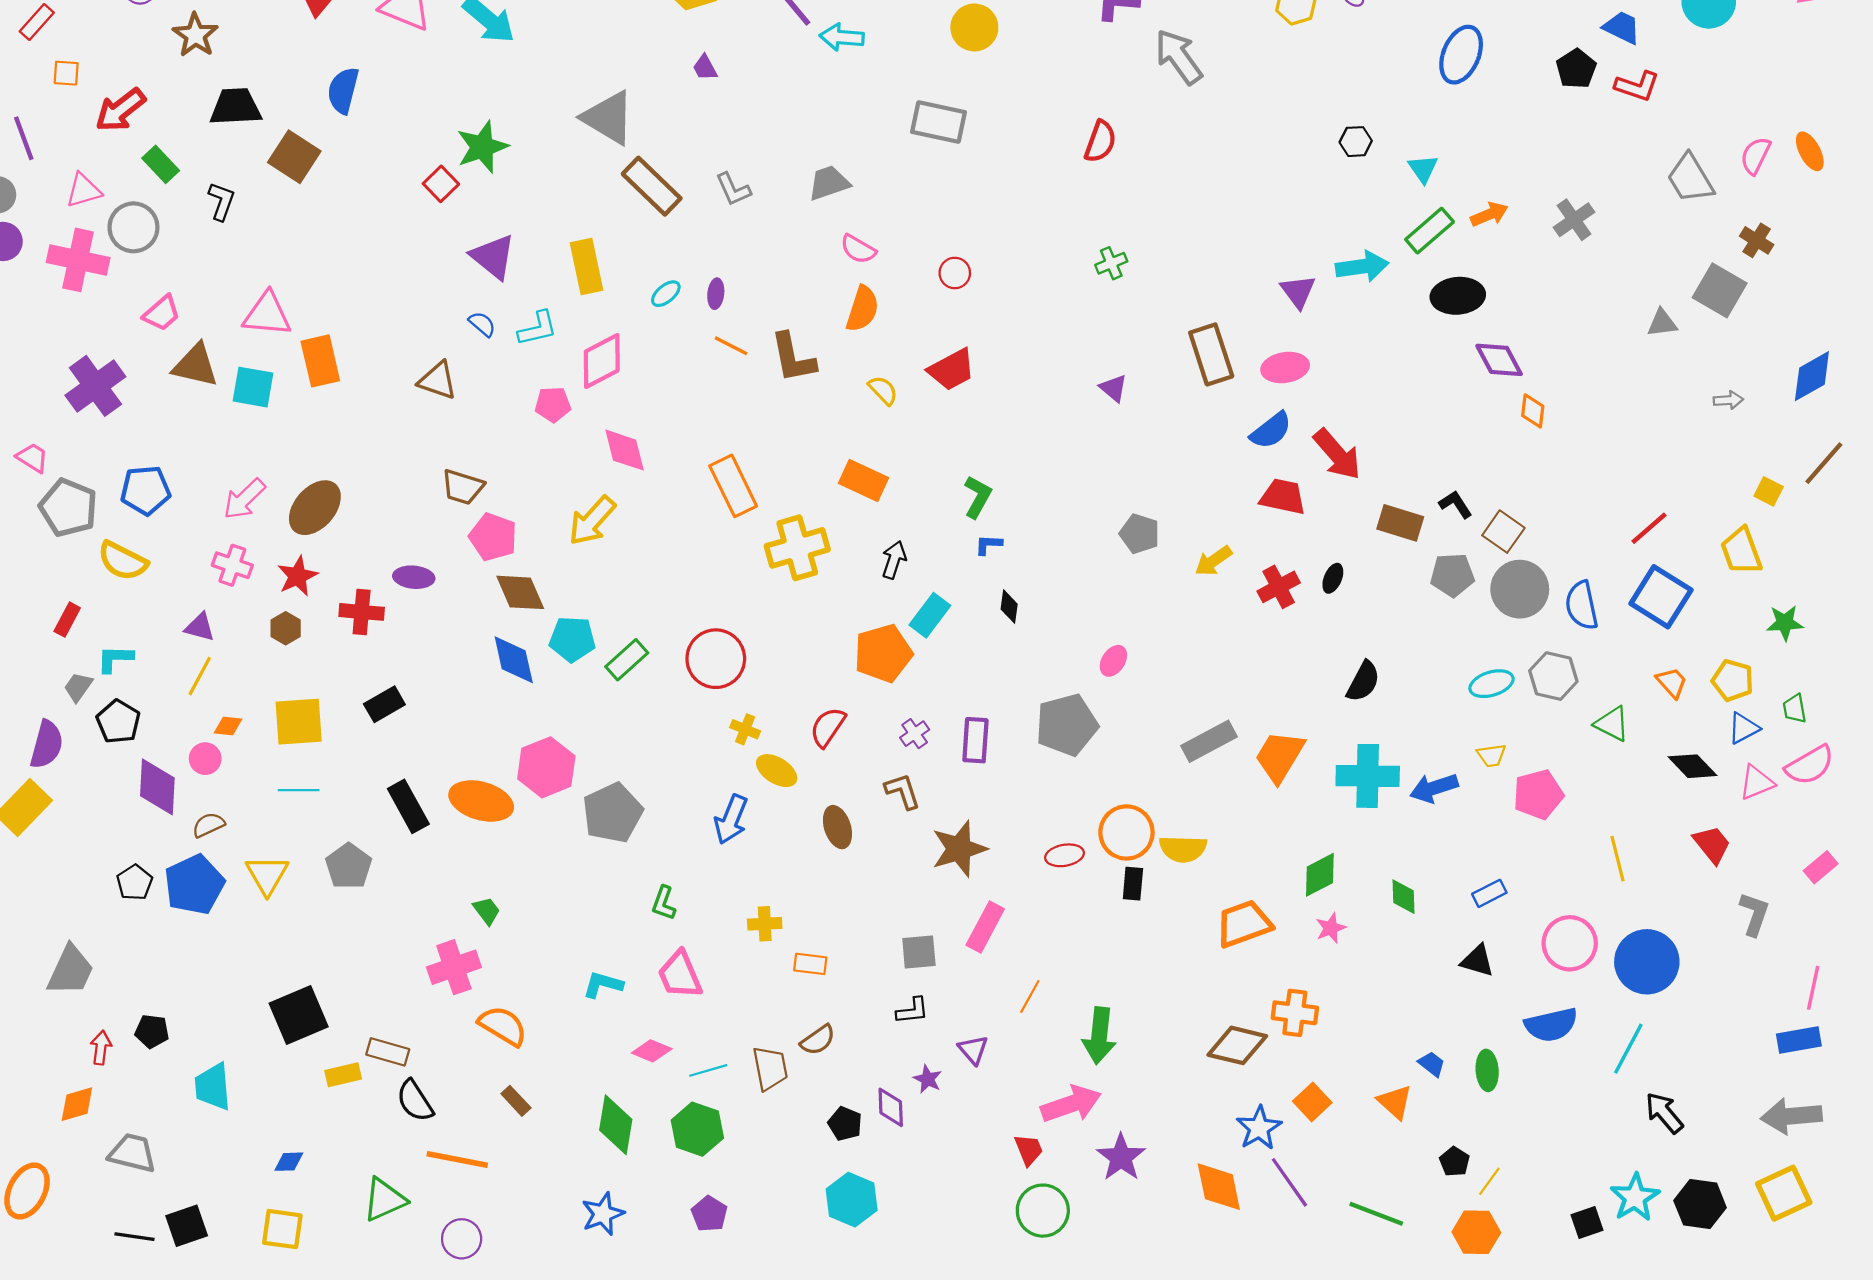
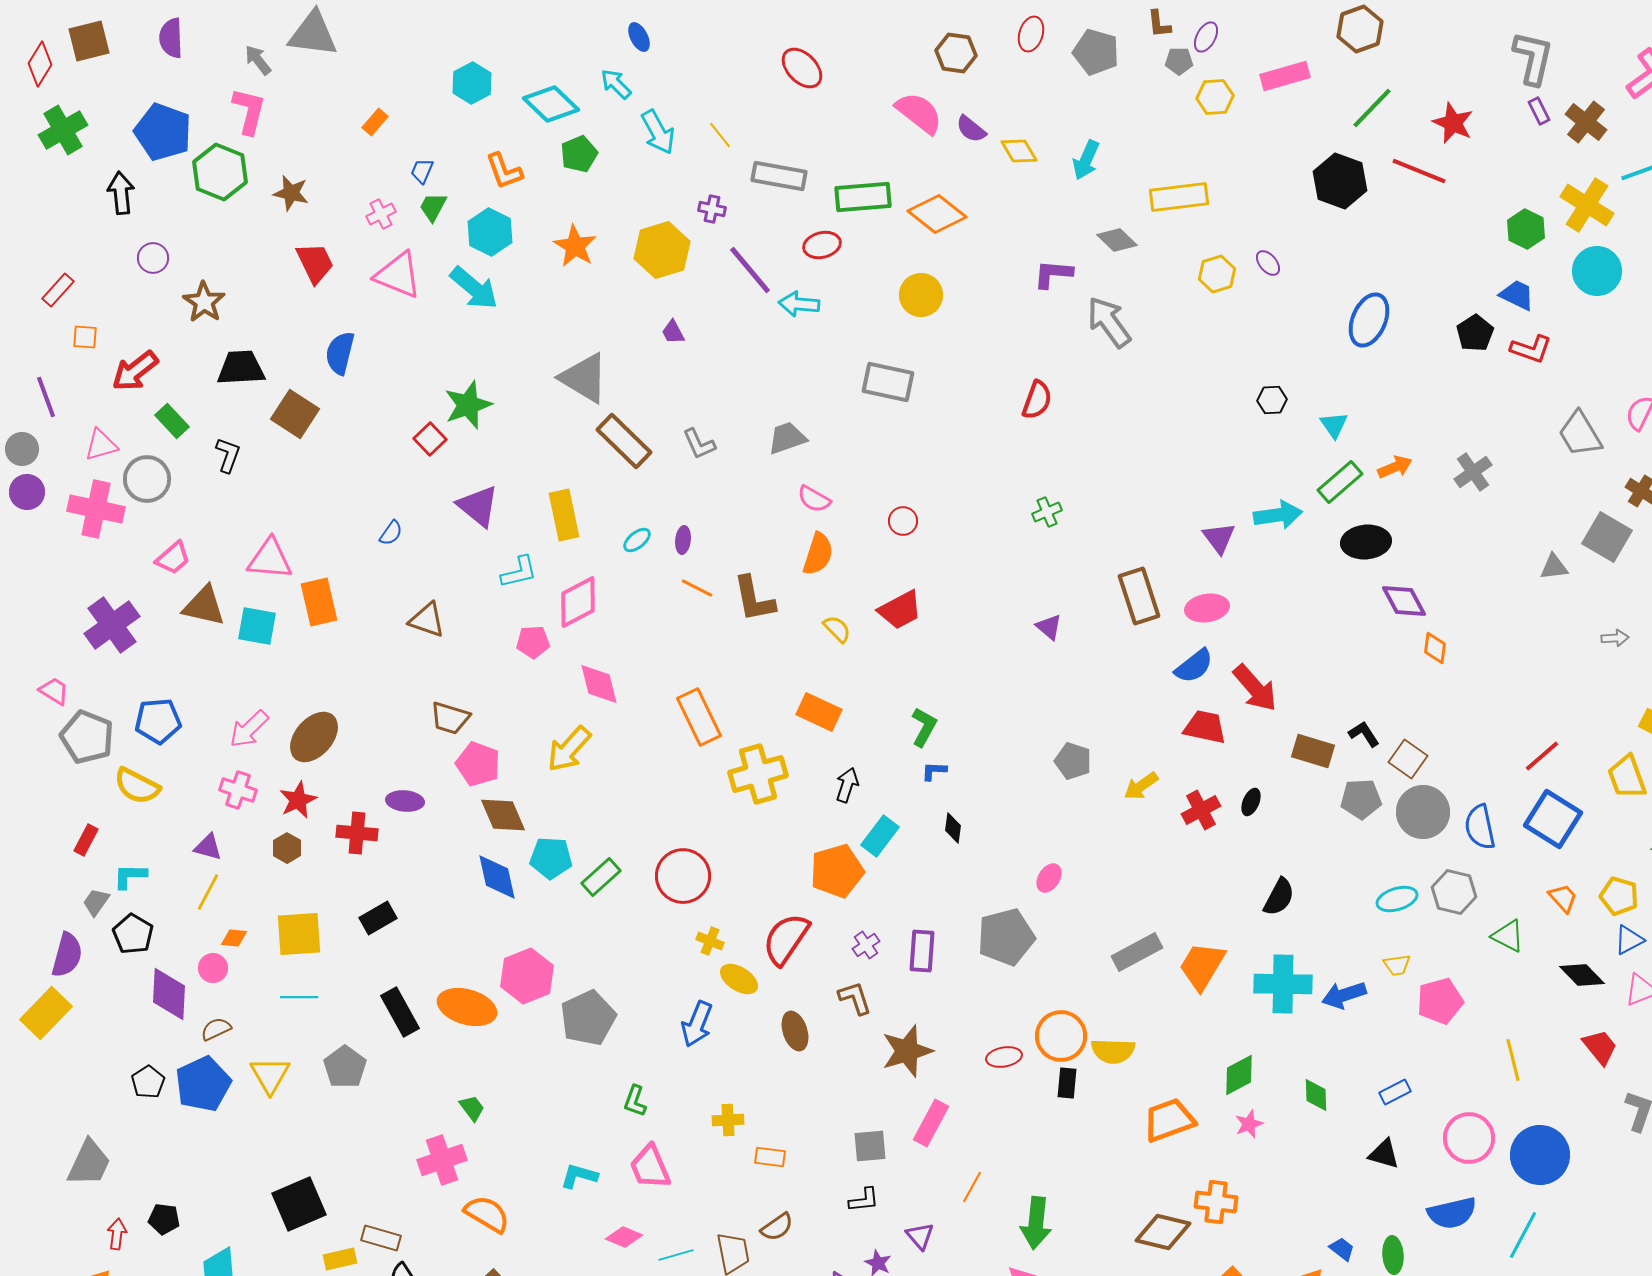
blue semicircle: (482, 324) -> (391, 533), moved, turned 84
red semicircle: (828, 727) -> (786, 939), size x1.4

